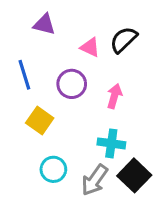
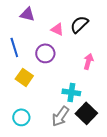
pink arrow: (114, 96) -> (88, 61), moved
cyan circle: (53, 169) -> (21, 117), moved

